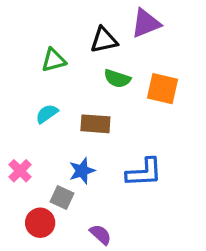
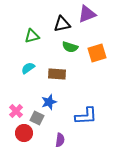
orange square: (163, 89) -> (97, 53), turned -30
pink cross: (20, 171) -> (16, 111), moved
blue L-shape: (144, 172) -> (86, 116), moved
purple semicircle: (100, 234) -> (60, 140), turned 56

